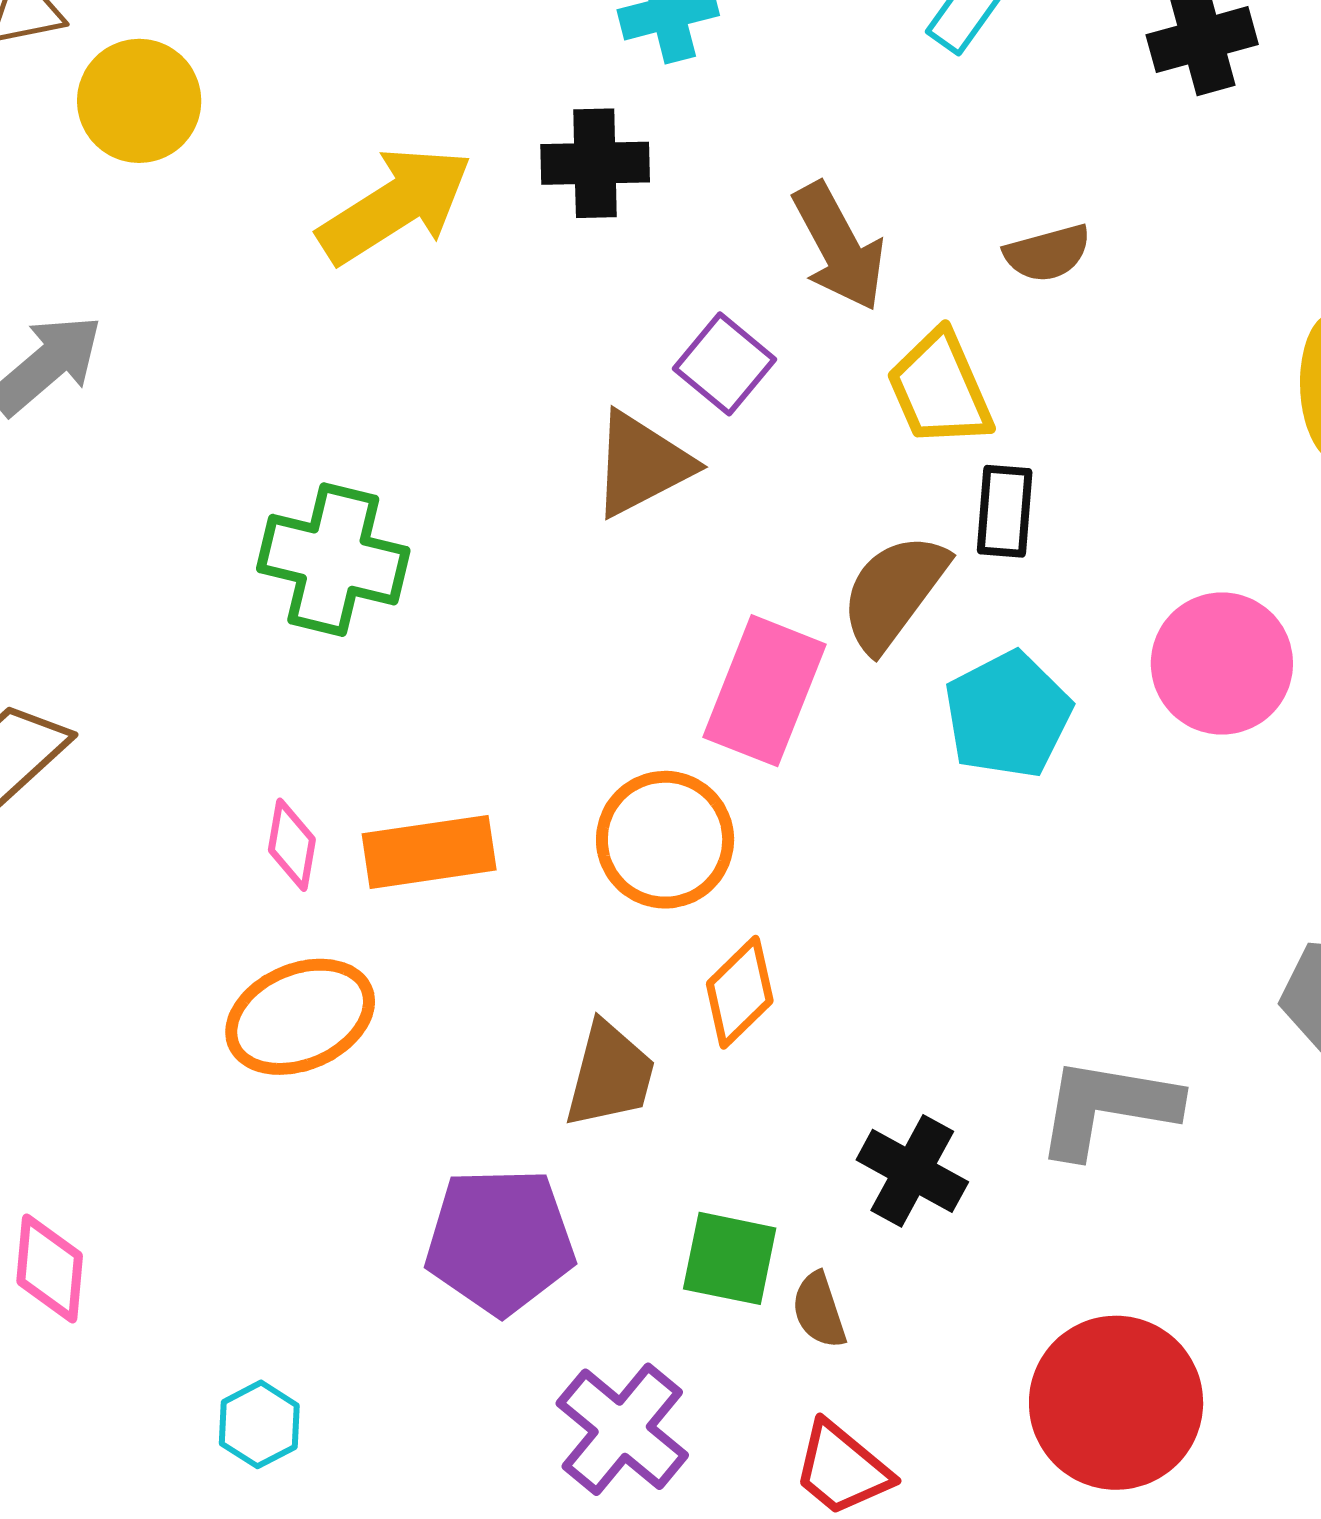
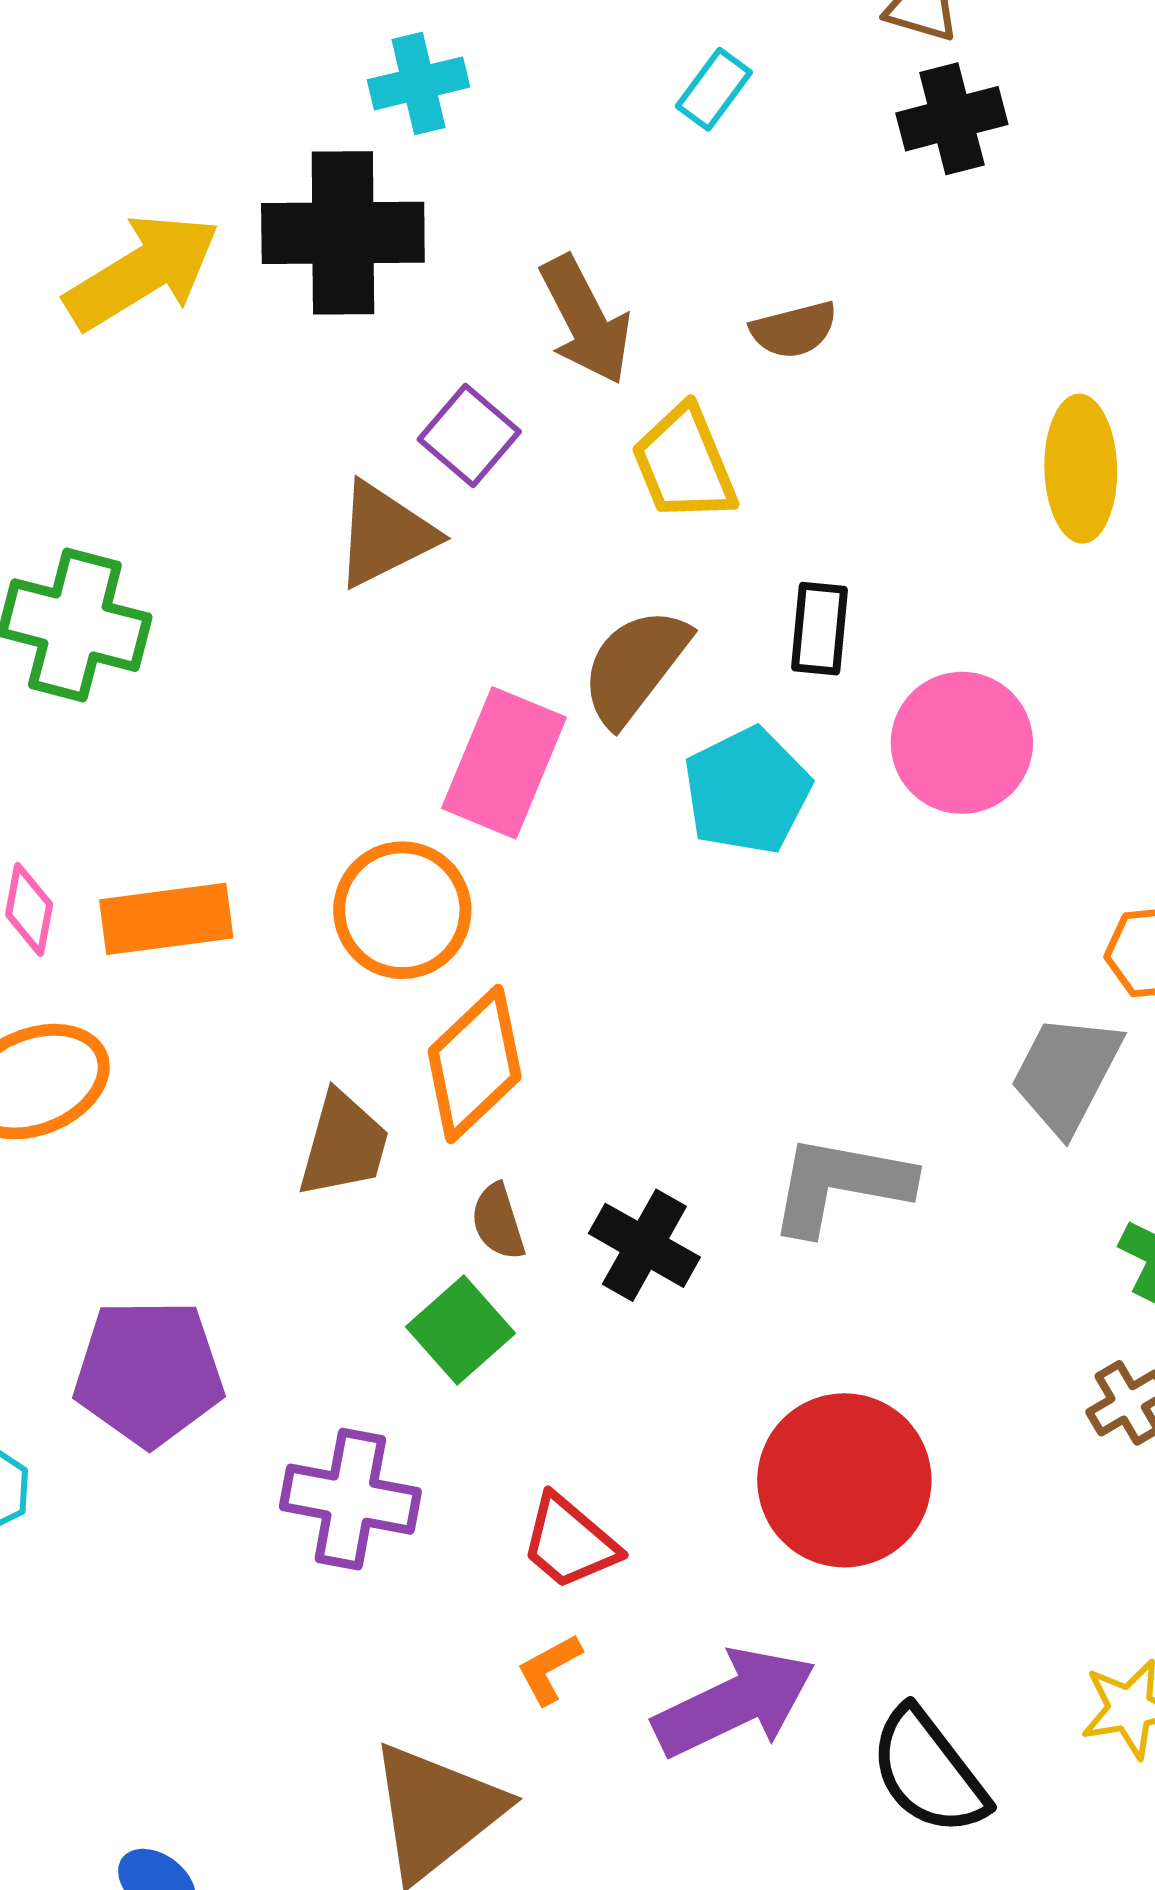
black cross: (595, 163) -> (343, 233), size x1.5
black rectangle: (1005, 511) -> (820, 629), moved
orange diamond: (740, 992) -> (475, 1064), size x1.4
purple pentagon: (500, 1241) -> (149, 1373), moved
green square: (730, 1258) -> (460, 1330), turned 36
brown semicircle: (819, 1310) -> (498, 1222), moved
purple cross: (622, 1429) -> (350, 1499), turned -30

